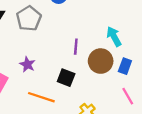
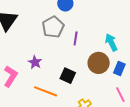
gray pentagon: (29, 19) -> (53, 27), moved
purple line: (76, 47) -> (76, 38), moved

